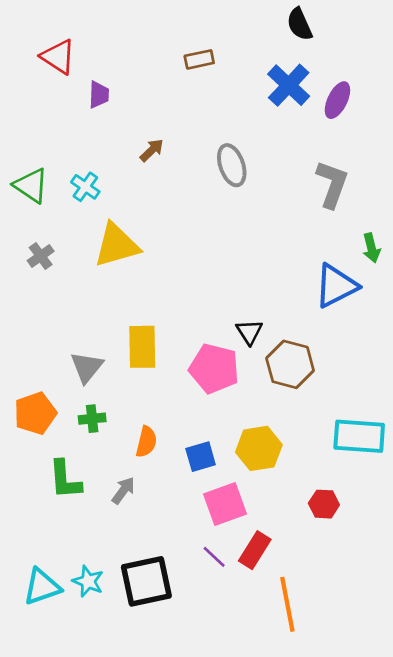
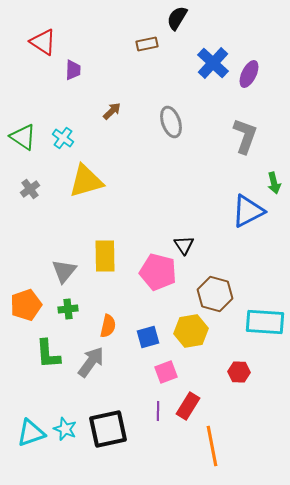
black semicircle: (300, 24) -> (177, 18), moved, turned 55
brown hexagon: (290, 364) -> (215, 294), moved
gray arrow: (123, 490) -> (91, 362), size x1.5
pink square: (225, 504) -> (166, 372), size x0.7
purple line: (214, 557) -> (158, 411), turned 48

